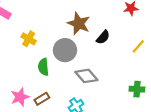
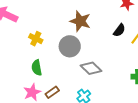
black semicircle: (103, 37) -> (119, 30), moved
green semicircle: (43, 67) -> (37, 68), moved

